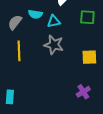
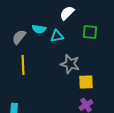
gray star: (54, 45) -> (70, 64), moved
yellow square: (89, 57) -> (86, 82), moved

